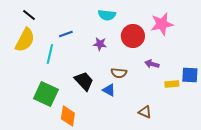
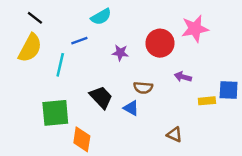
cyan semicircle: (107, 15) -> (101, 17), moved, turned -36
green square: (46, 94) -> (55, 113), turned -30

